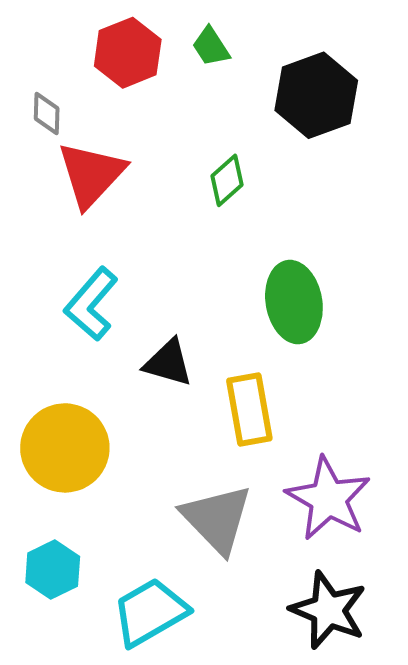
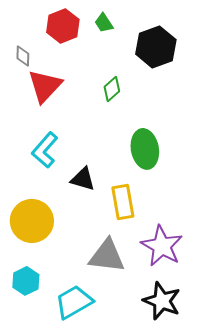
gray triangle: (217, 519) -> (107, 256), turned -39

